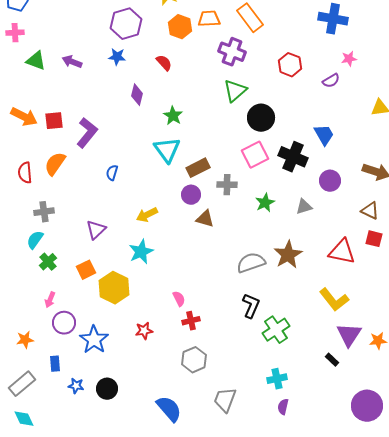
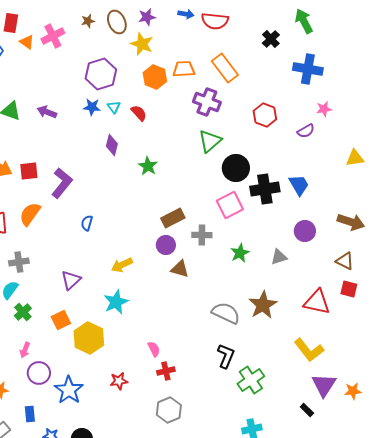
cyan triangle: (167, 150) -> (114, 107), moved, size x0.5
black cross: (293, 157) -> (265, 189), moved, turned -32
gray semicircle: (251, 263) -> (226, 313), turned 44

